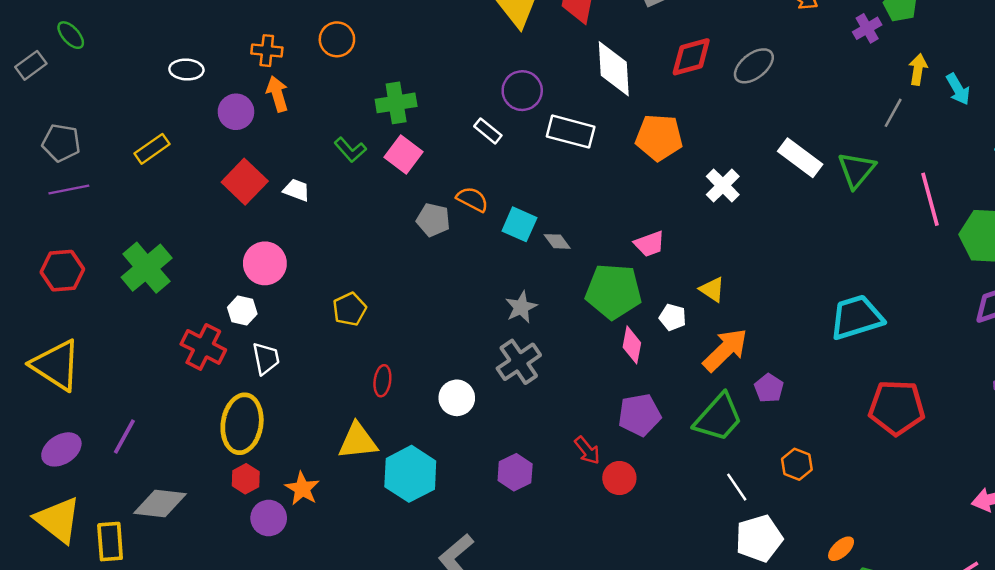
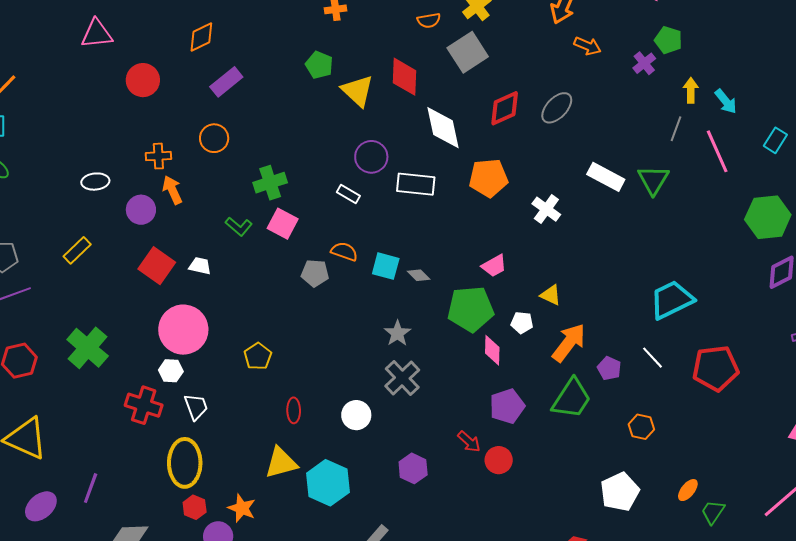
pink line: (930, 199) -> (717, 151), moved
pink circle: (265, 263) -> (183, 330), size x1.4
white line: (737, 487) -> (652, 358), moved

